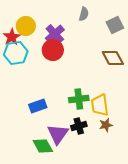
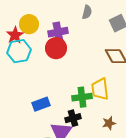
purple cross: (55, 34) -> (58, 32), turned 30
yellow trapezoid: (100, 105) -> (100, 89), moved
black cross: (79, 126) -> (73, 118), moved

